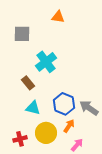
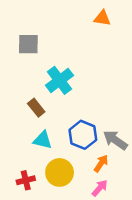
orange triangle: (58, 17) -> (102, 18), moved
orange arrow: (69, 126) -> (101, 163), moved

